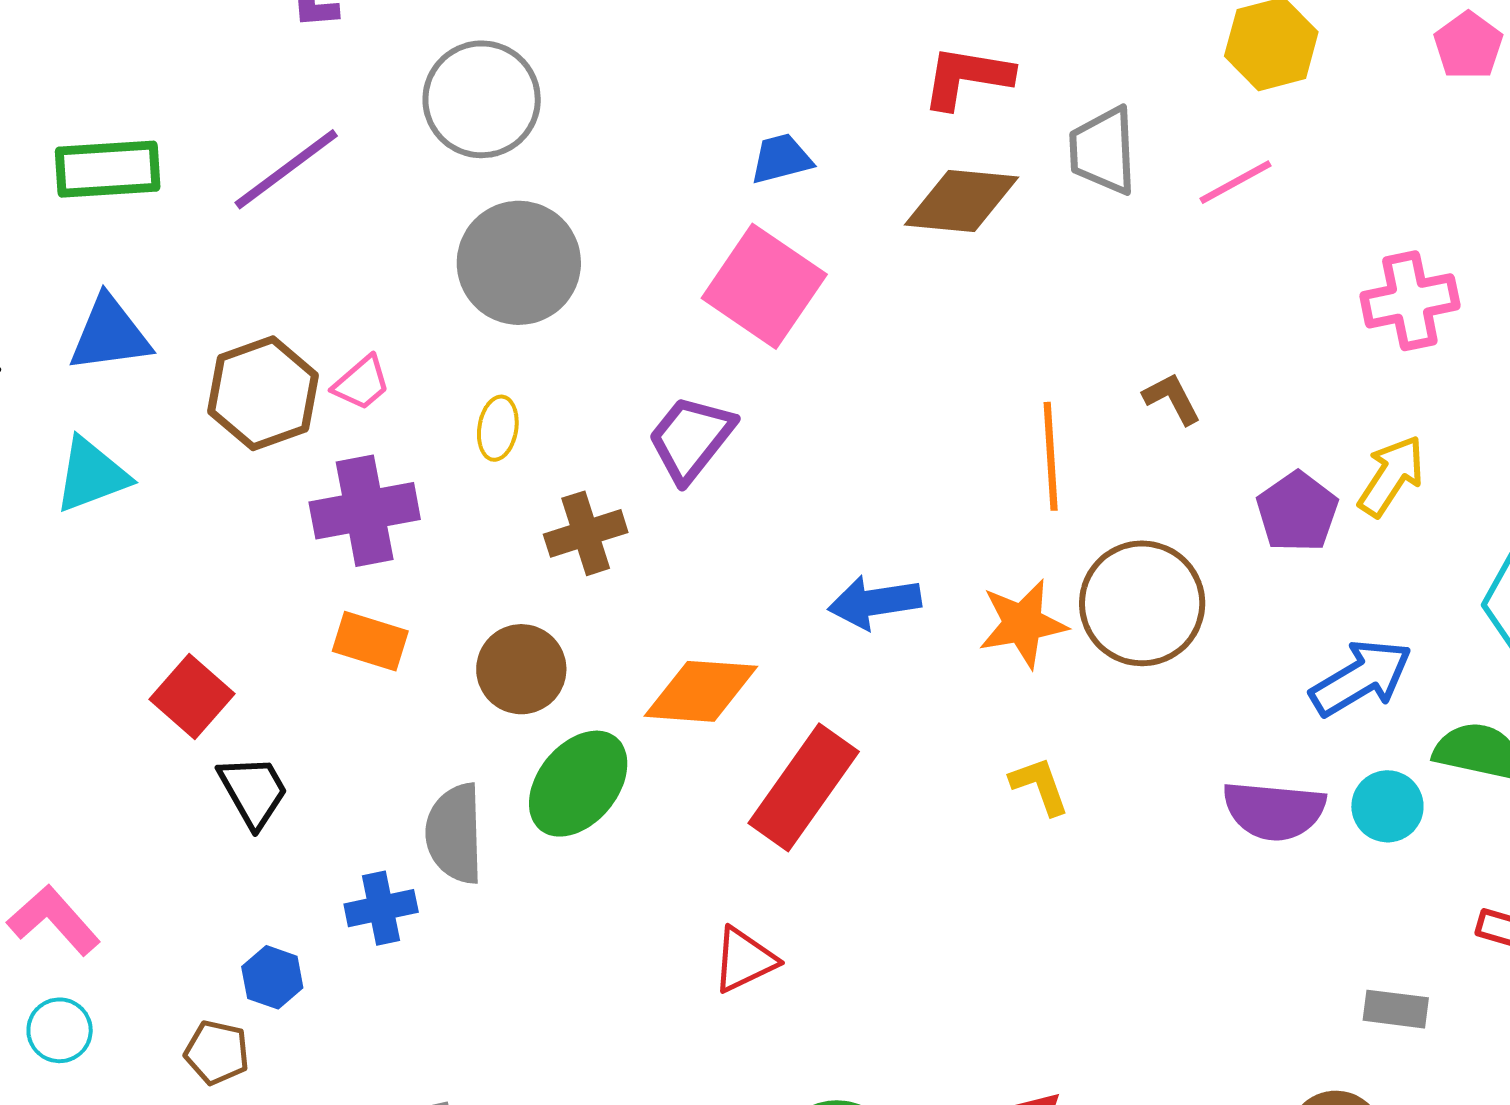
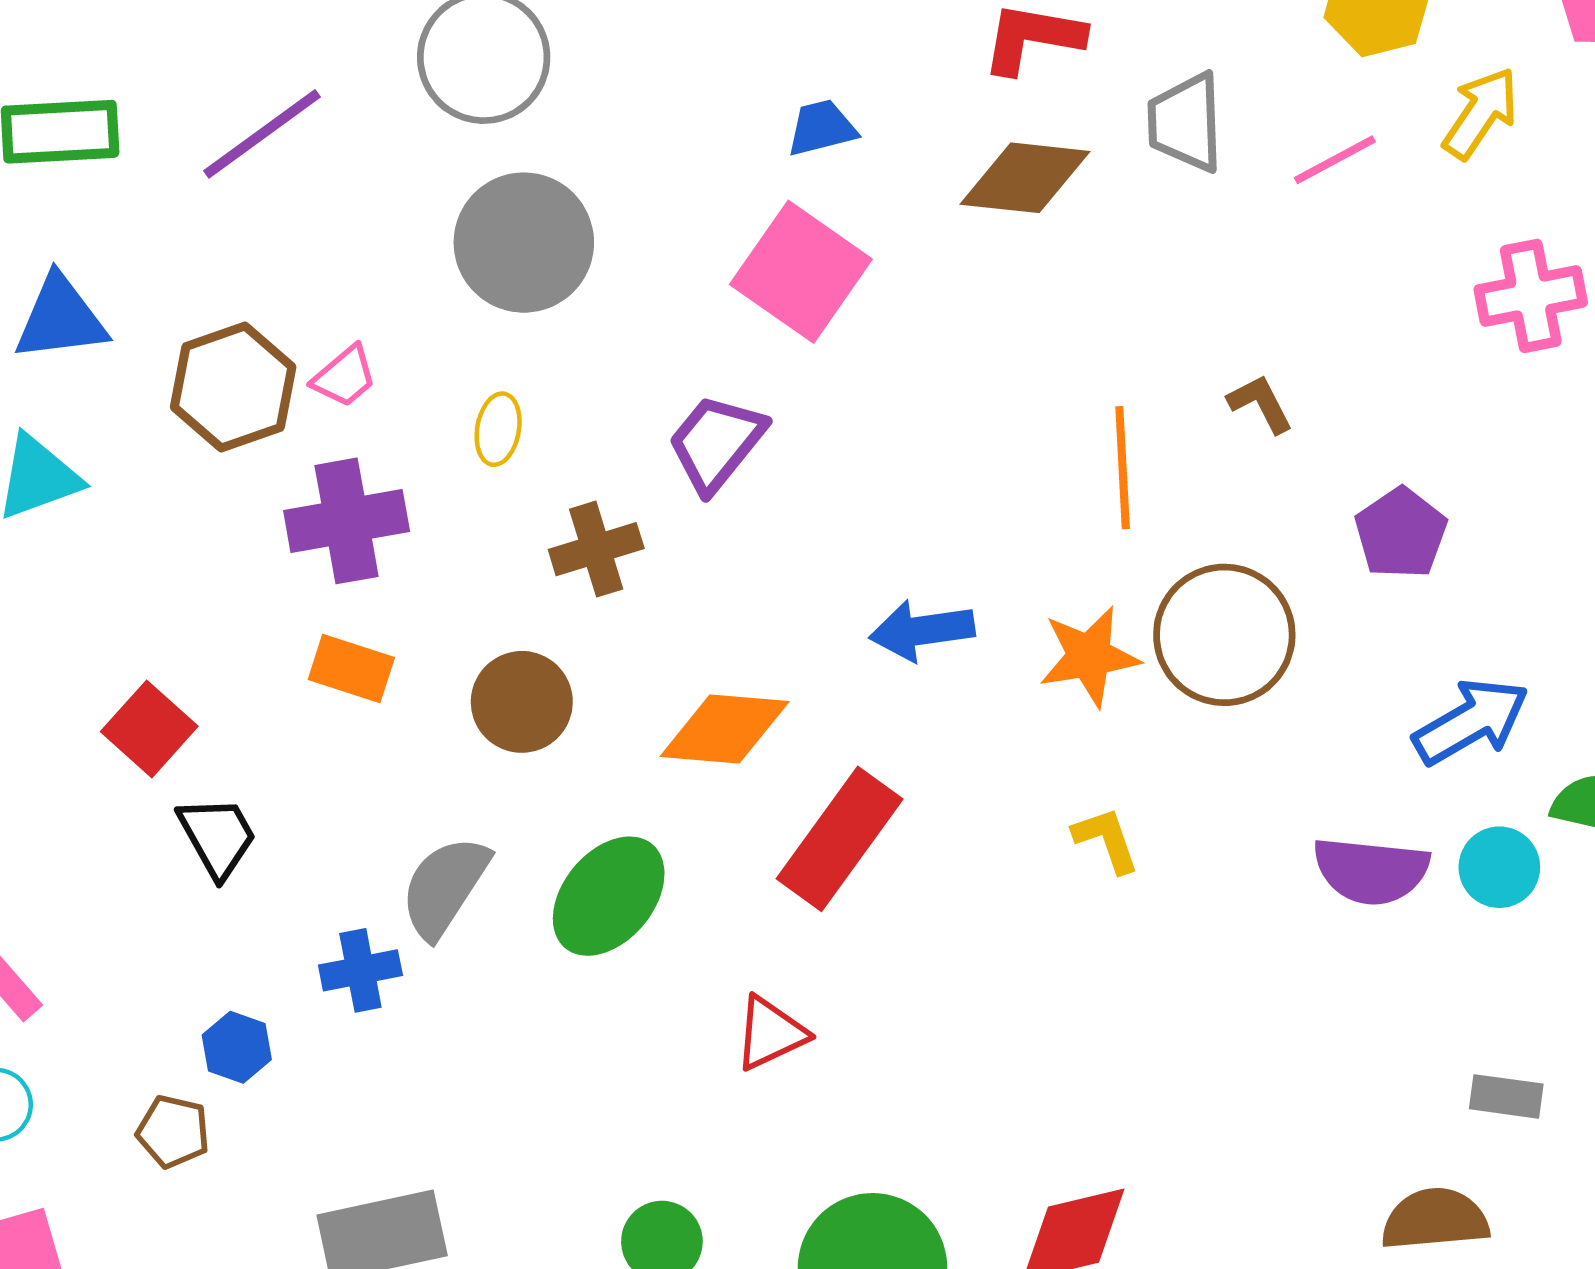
yellow arrow: (1391, 476) -> (1481, 113), moved
green ellipse: (578, 784) -> (609, 896), moved
gray semicircle: (455, 834) -> (445, 887), turned 34

